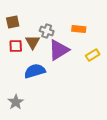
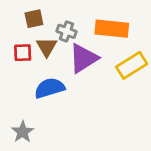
brown square: (13, 22) -> (34, 19), moved
orange rectangle: (79, 29) -> (112, 29), size x1.6
yellow rectangle: (93, 55) -> (132, 65), size x1.5

